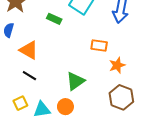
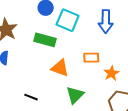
green rectangle: (54, 19) -> (45, 40), size x1.5
orange triangle: (29, 50) -> (60, 68), moved

